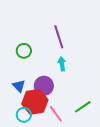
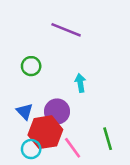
purple line: (59, 37) -> (66, 30), moved, turned -50
green line: (83, 107) -> (108, 139), turned -72

